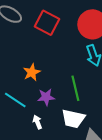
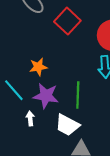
purple star: (46, 97) -> (46, 96), size x1.4

